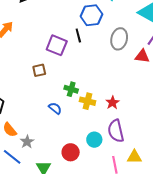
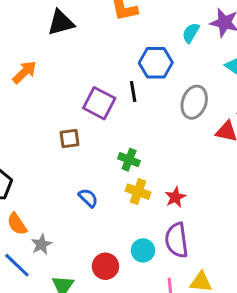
green cross: (71, 89) -> (129, 160), moved

